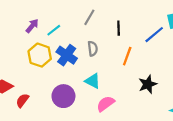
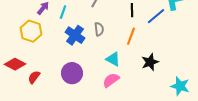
black line: (119, 28) -> (132, 10), moved
cyan line: (54, 30) -> (63, 12), turned -32
yellow hexagon: (40, 55) -> (31, 31), moved
cyan triangle: (93, 81) -> (113, 59), moved

